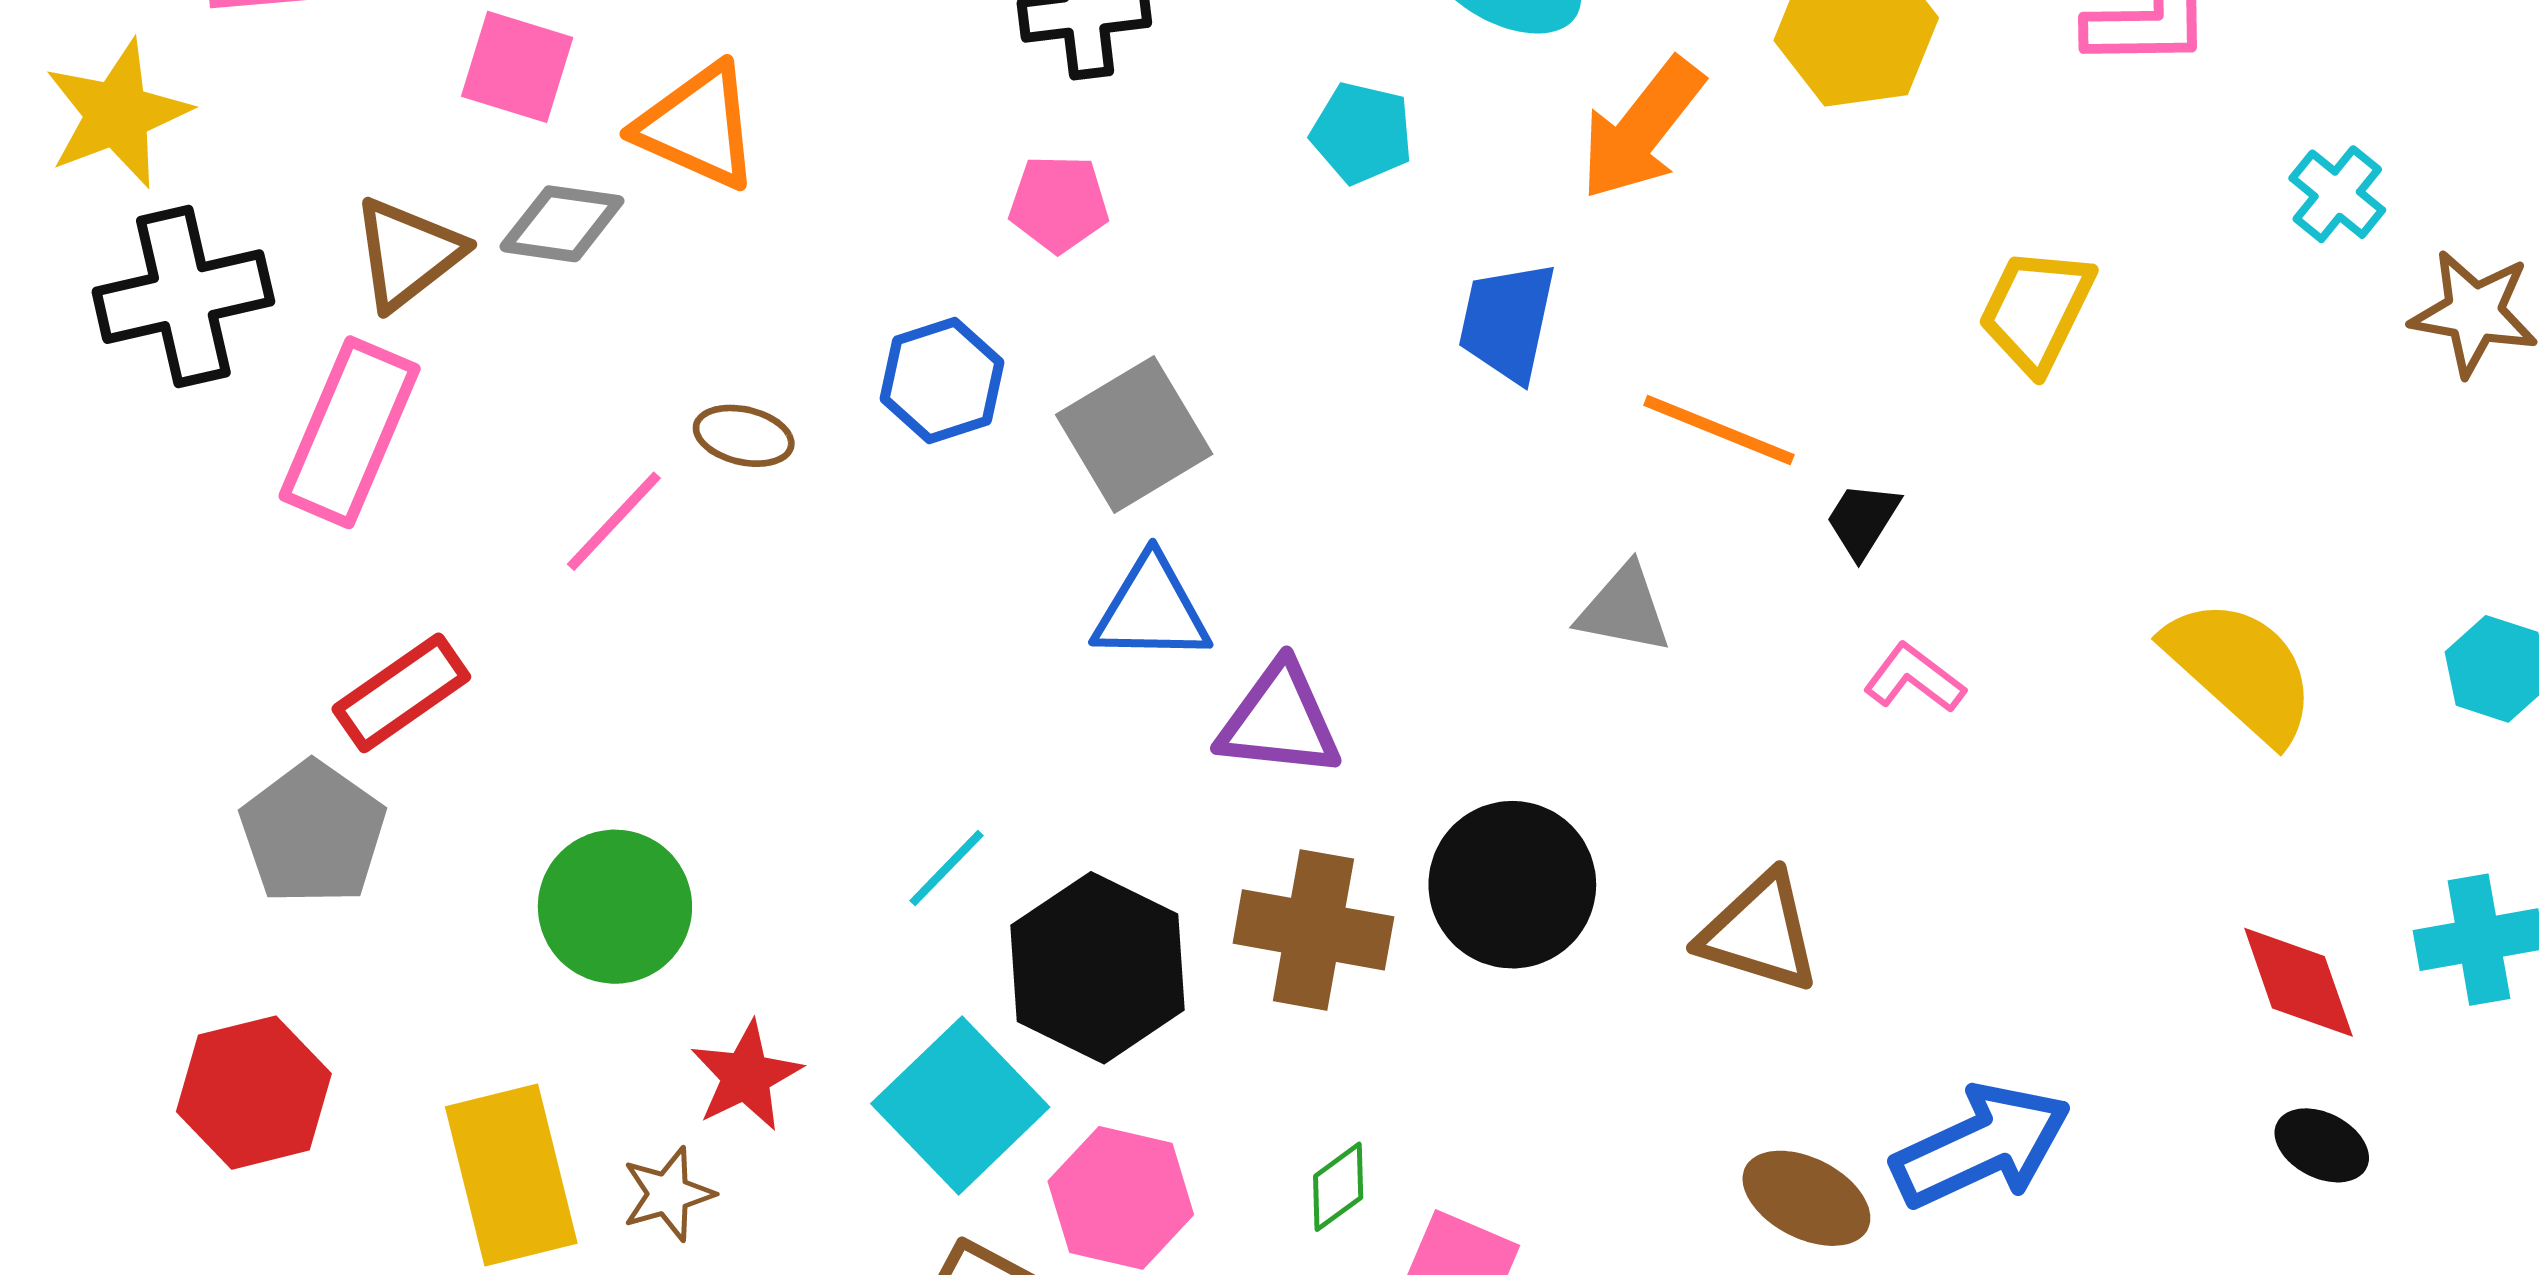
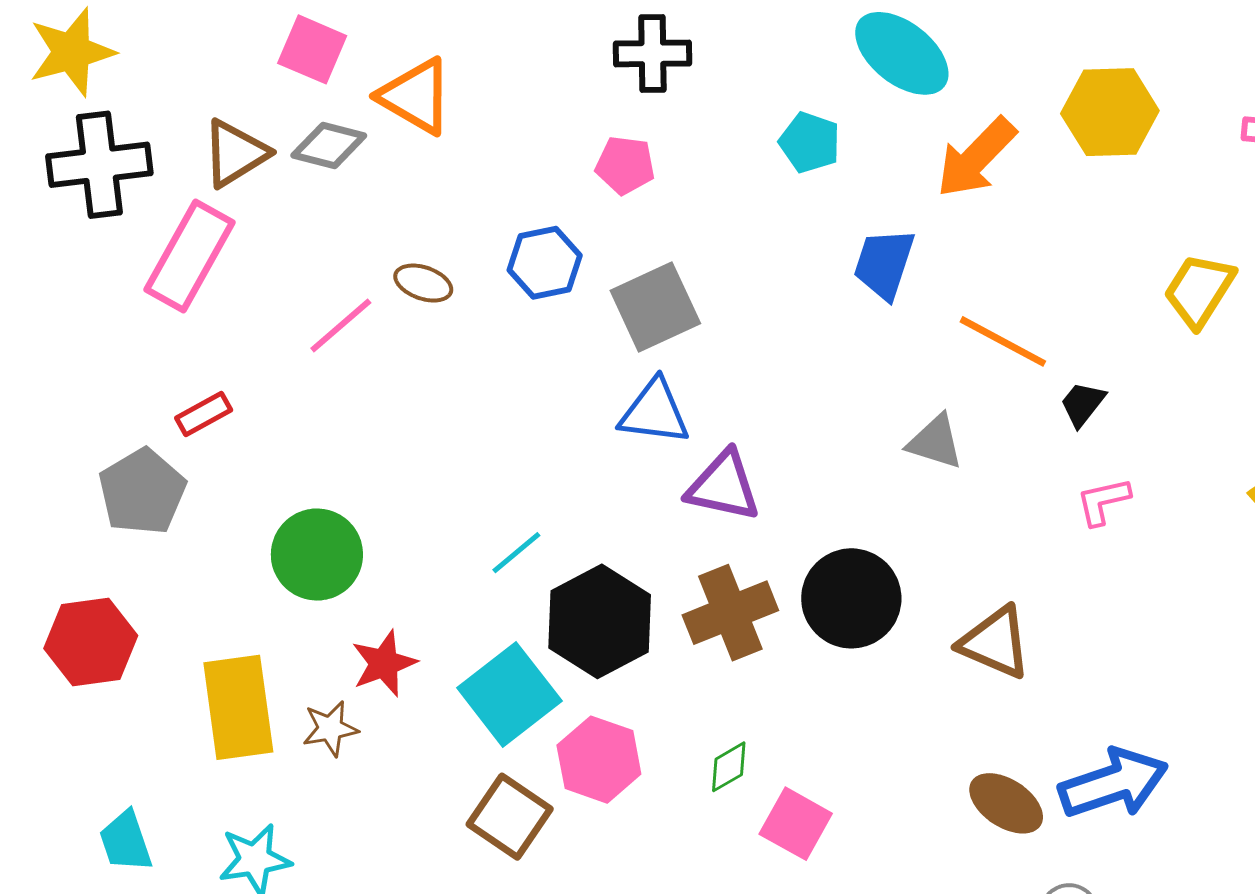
pink L-shape: (1914, 678) -> (1103, 501), turned -56
red rectangle: (401, 693) -> (204, 414), size x0.7
brown cross: (1313, 930) -> (730, 613), turned -38

